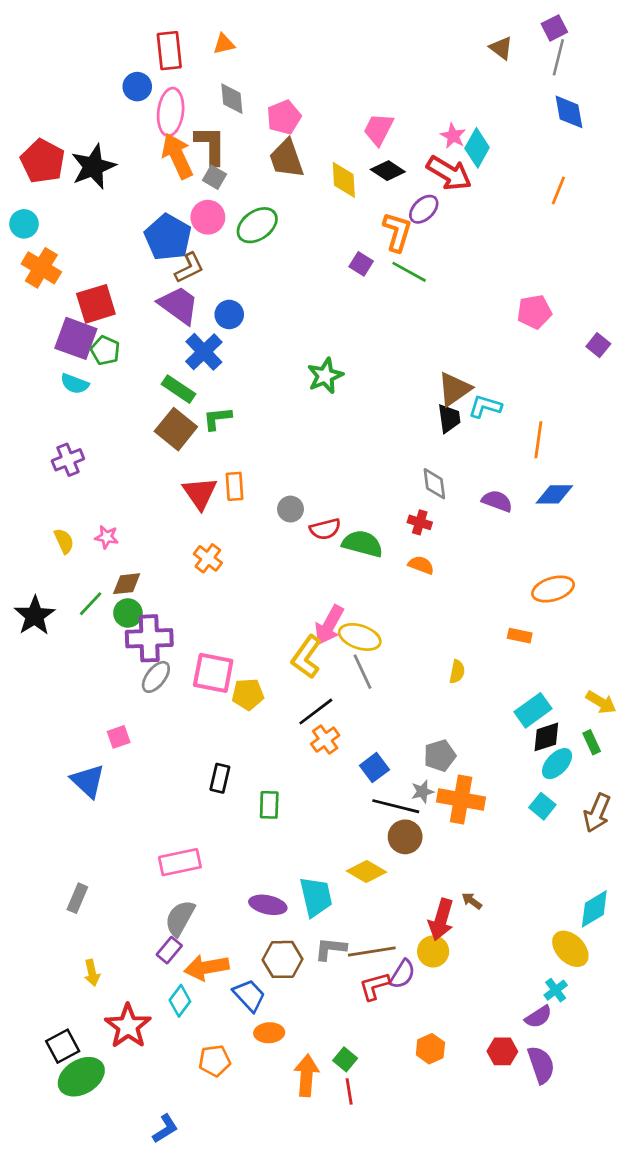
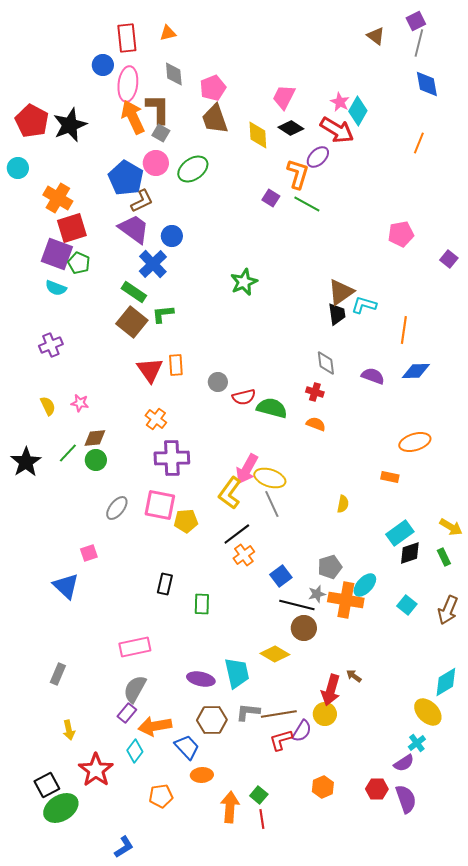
orange cross: (41, 268) -> (58, 198), moved
purple cross: (149, 638) -> (172, 458), moved
cyan ellipse: (557, 764) -> (365, 585), moved

